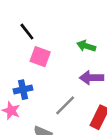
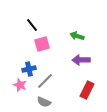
pink square: (40, 57) -> (42, 44), turned -35
gray line: (65, 105) -> (45, 81), moved

